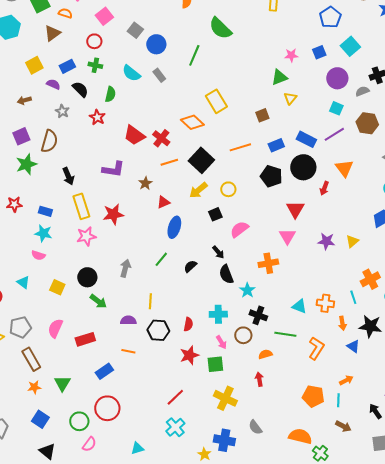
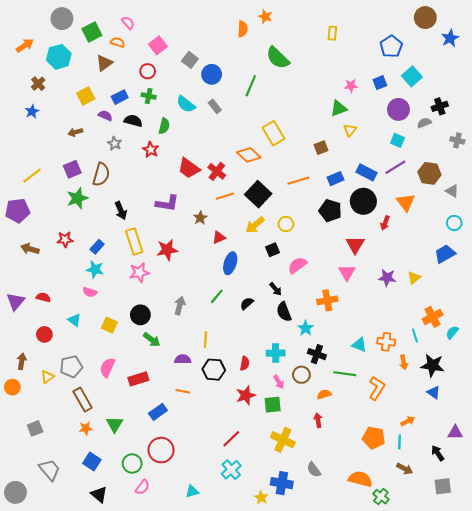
black semicircle: (80, 89) -> (133, 121), turned -30
brown hexagon: (367, 123) -> (429, 173), moved
blue rectangle: (45, 211) -> (97, 247), turned -64
blue triangle: (353, 346) -> (434, 392), moved

